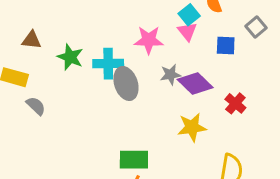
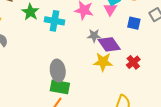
gray ellipse: (126, 83) -> (58, 71), moved
yellow star: (192, 127) -> (103, 62), moved

